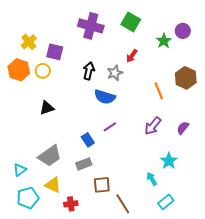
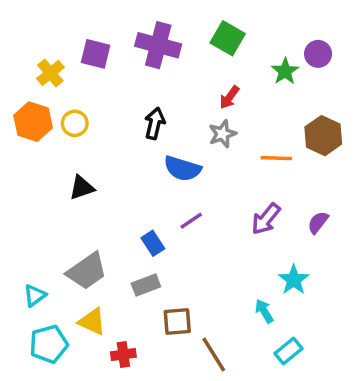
purple square: (55, 52) -> (96, 54), moved
gray star: (115, 73) -> (222, 134), moved
orange line: (159, 91) -> (276, 158), turned -66

